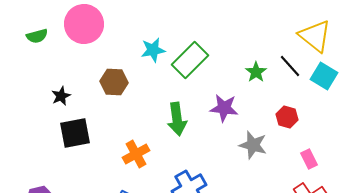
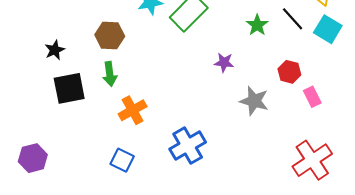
purple star: (224, 108) -> (224, 62), size x0.7
green arrow: (177, 119) -> (110, 74), moved, size x0.7
pink rectangle: (309, 159) -> (312, 97), moved

